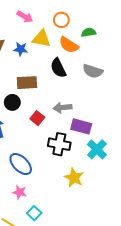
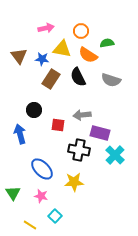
pink arrow: (25, 17) -> (46, 28), turned -42
brown rectangle: (27, 83) -> (51, 79), moved, turned -54
red square: (37, 118) -> (58, 125), turned -32
yellow star: (74, 178) -> (74, 182), moved, turned -30

